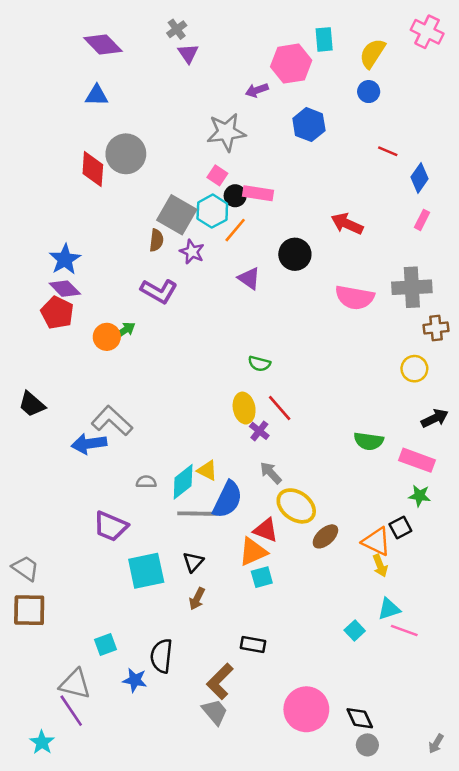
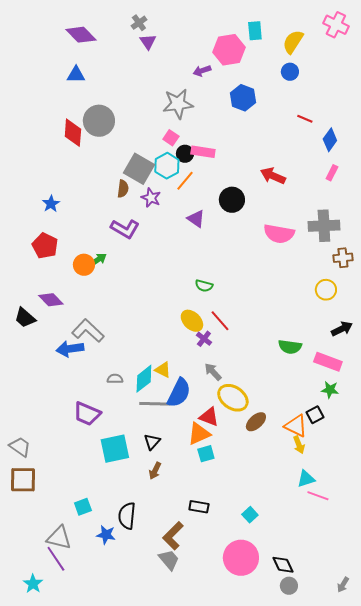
blue star: (65, 259) -> (51, 204), size x0.7
purple diamond: (65, 289) -> (51, 300), moved
yellow ellipse: (244, 408) -> (192, 321), turned -35
cyan square: (355, 631) -> (250, 515), moved

